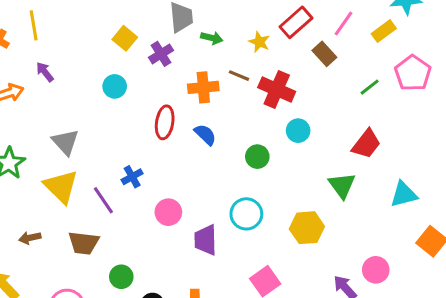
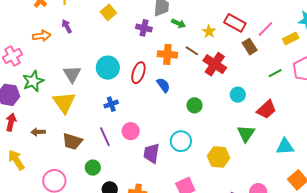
red rectangle: (296, 22) -> (235, 23), turned 60
yellow square: (125, 38) -> (108, 12), moved
purple cross: (161, 54) -> (144, 28), turned 35
cyan circle: (115, 86) -> (108, 68), moved, size x1.5
cyan circle: (298, 131) -> (238, 95), moved
purple line: (103, 200) -> (105, 137), moved

